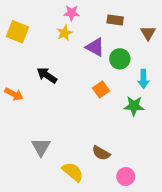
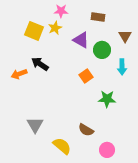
yellow square: (17, 32) -> (34, 31), moved
brown triangle: (148, 33) -> (125, 36), moved
orange arrow: (14, 94) -> (19, 74), moved, turned 133
green star: (134, 106) -> (107, 99), moved

